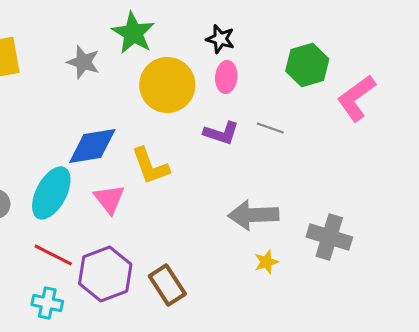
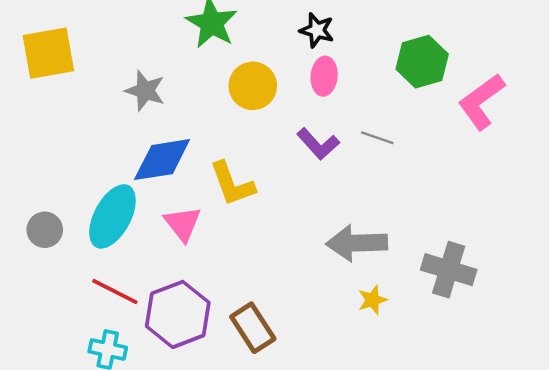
gray star: (83, 62) -> (145, 91), moved
yellow circle: (167, 85) -> (253, 86), size x0.7
purple L-shape: (221, 133) -> (318, 144), turned 30

